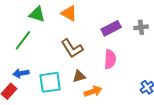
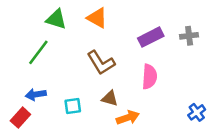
brown triangle: (79, 76) -> (110, 98), turned 32
cyan square: (50, 82) -> (73, 106), size x0.6

